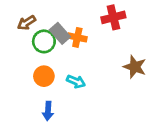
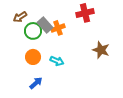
orange cross: (77, 37) -> (58, 28), turned -32
blue arrow: (48, 111) -> (36, 83), turned -136

